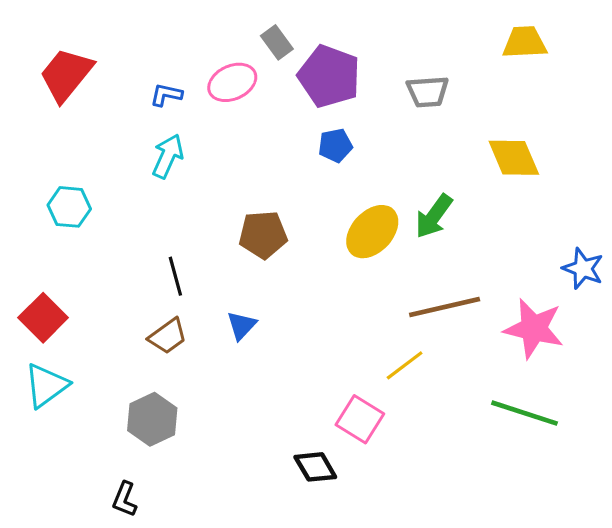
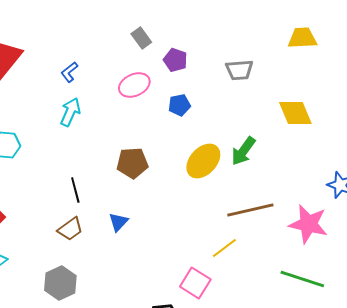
purple pentagon: (329, 76) -> (175, 60), size x0.6
pink ellipse: (232, 82) -> (134, 85), moved
blue L-shape: (166, 95) -> (69, 72), turned -50

